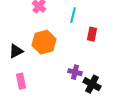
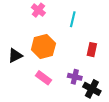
red rectangle: (92, 34) -> (92, 50), moved
pink rectangle: (21, 81) -> (43, 78), moved, turned -42

